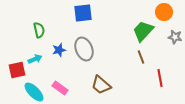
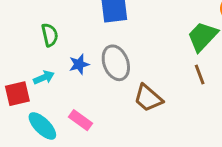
brown trapezoid: (101, 85) -> (148, 98), moved

